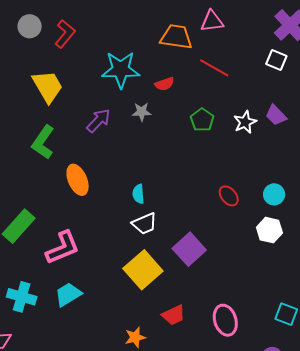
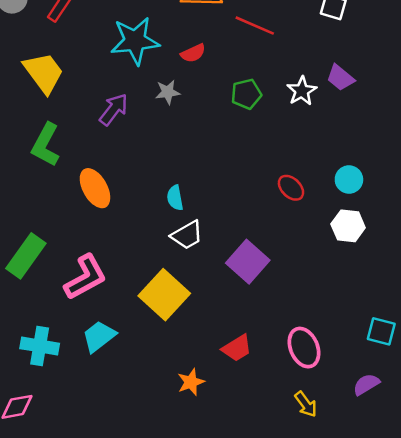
green pentagon: (202, 120) -> (246, 94), turned 30
yellow square: (143, 270) -> (164, 295), moved

